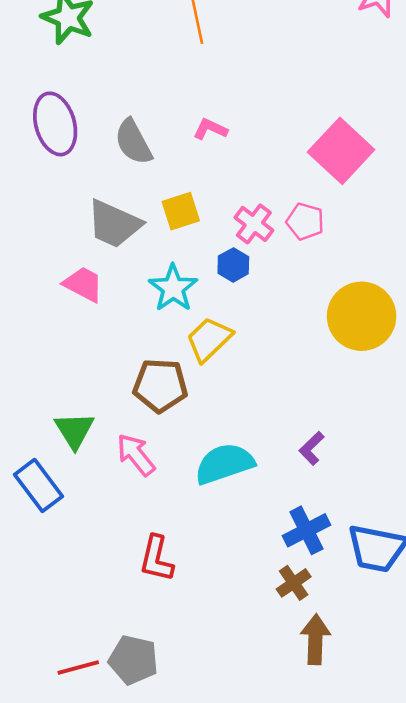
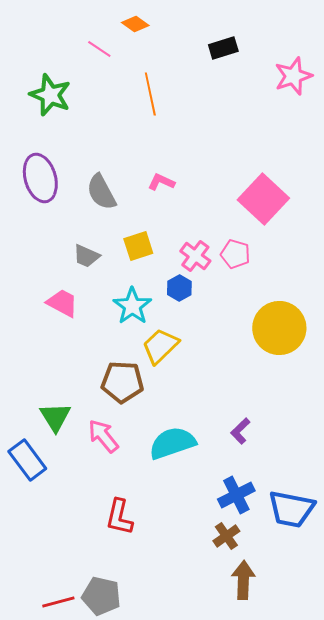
gray trapezoid: (114, 224) -> (86, 256), size x0.6

